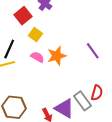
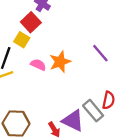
red square: (23, 16) -> (31, 22), moved
yellow square: (35, 35) -> (22, 40), moved

